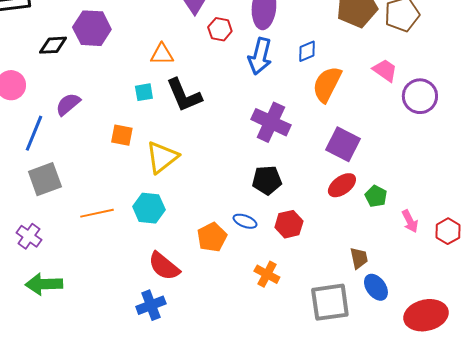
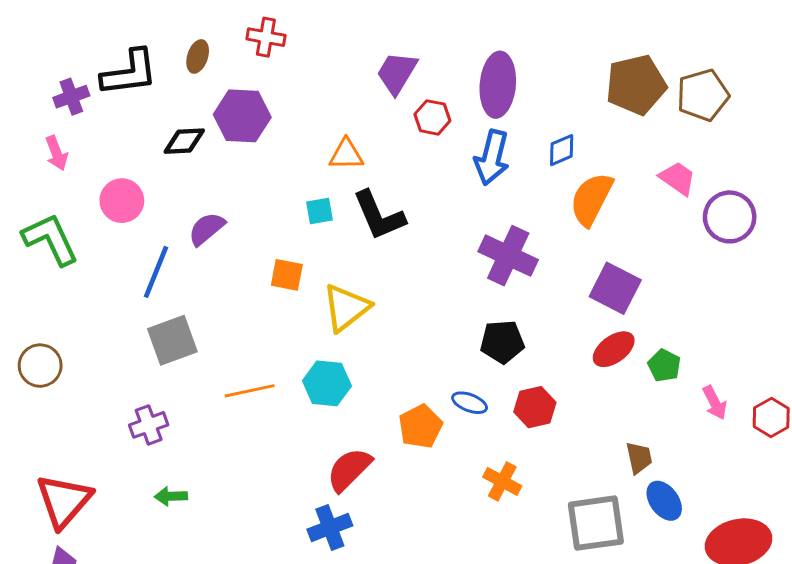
purple cross: (29, 236) -> (149, 425), turned 35
red semicircle: (164, 266) -> (349, 470), turned 96
green arrow: (44, 284) -> (171, 496), size x0.6

